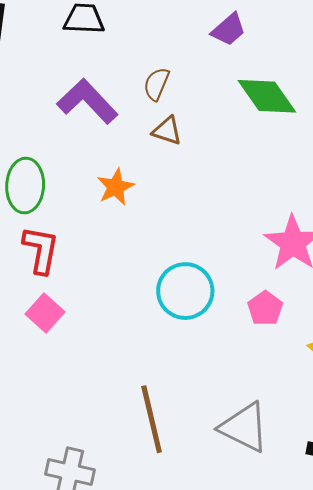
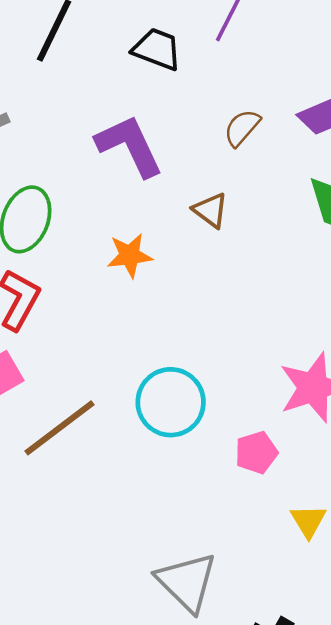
brown semicircle: (156, 84) -> (242, 128), moved
brown line: (152, 419) -> (59, 428), moved, turned 48

